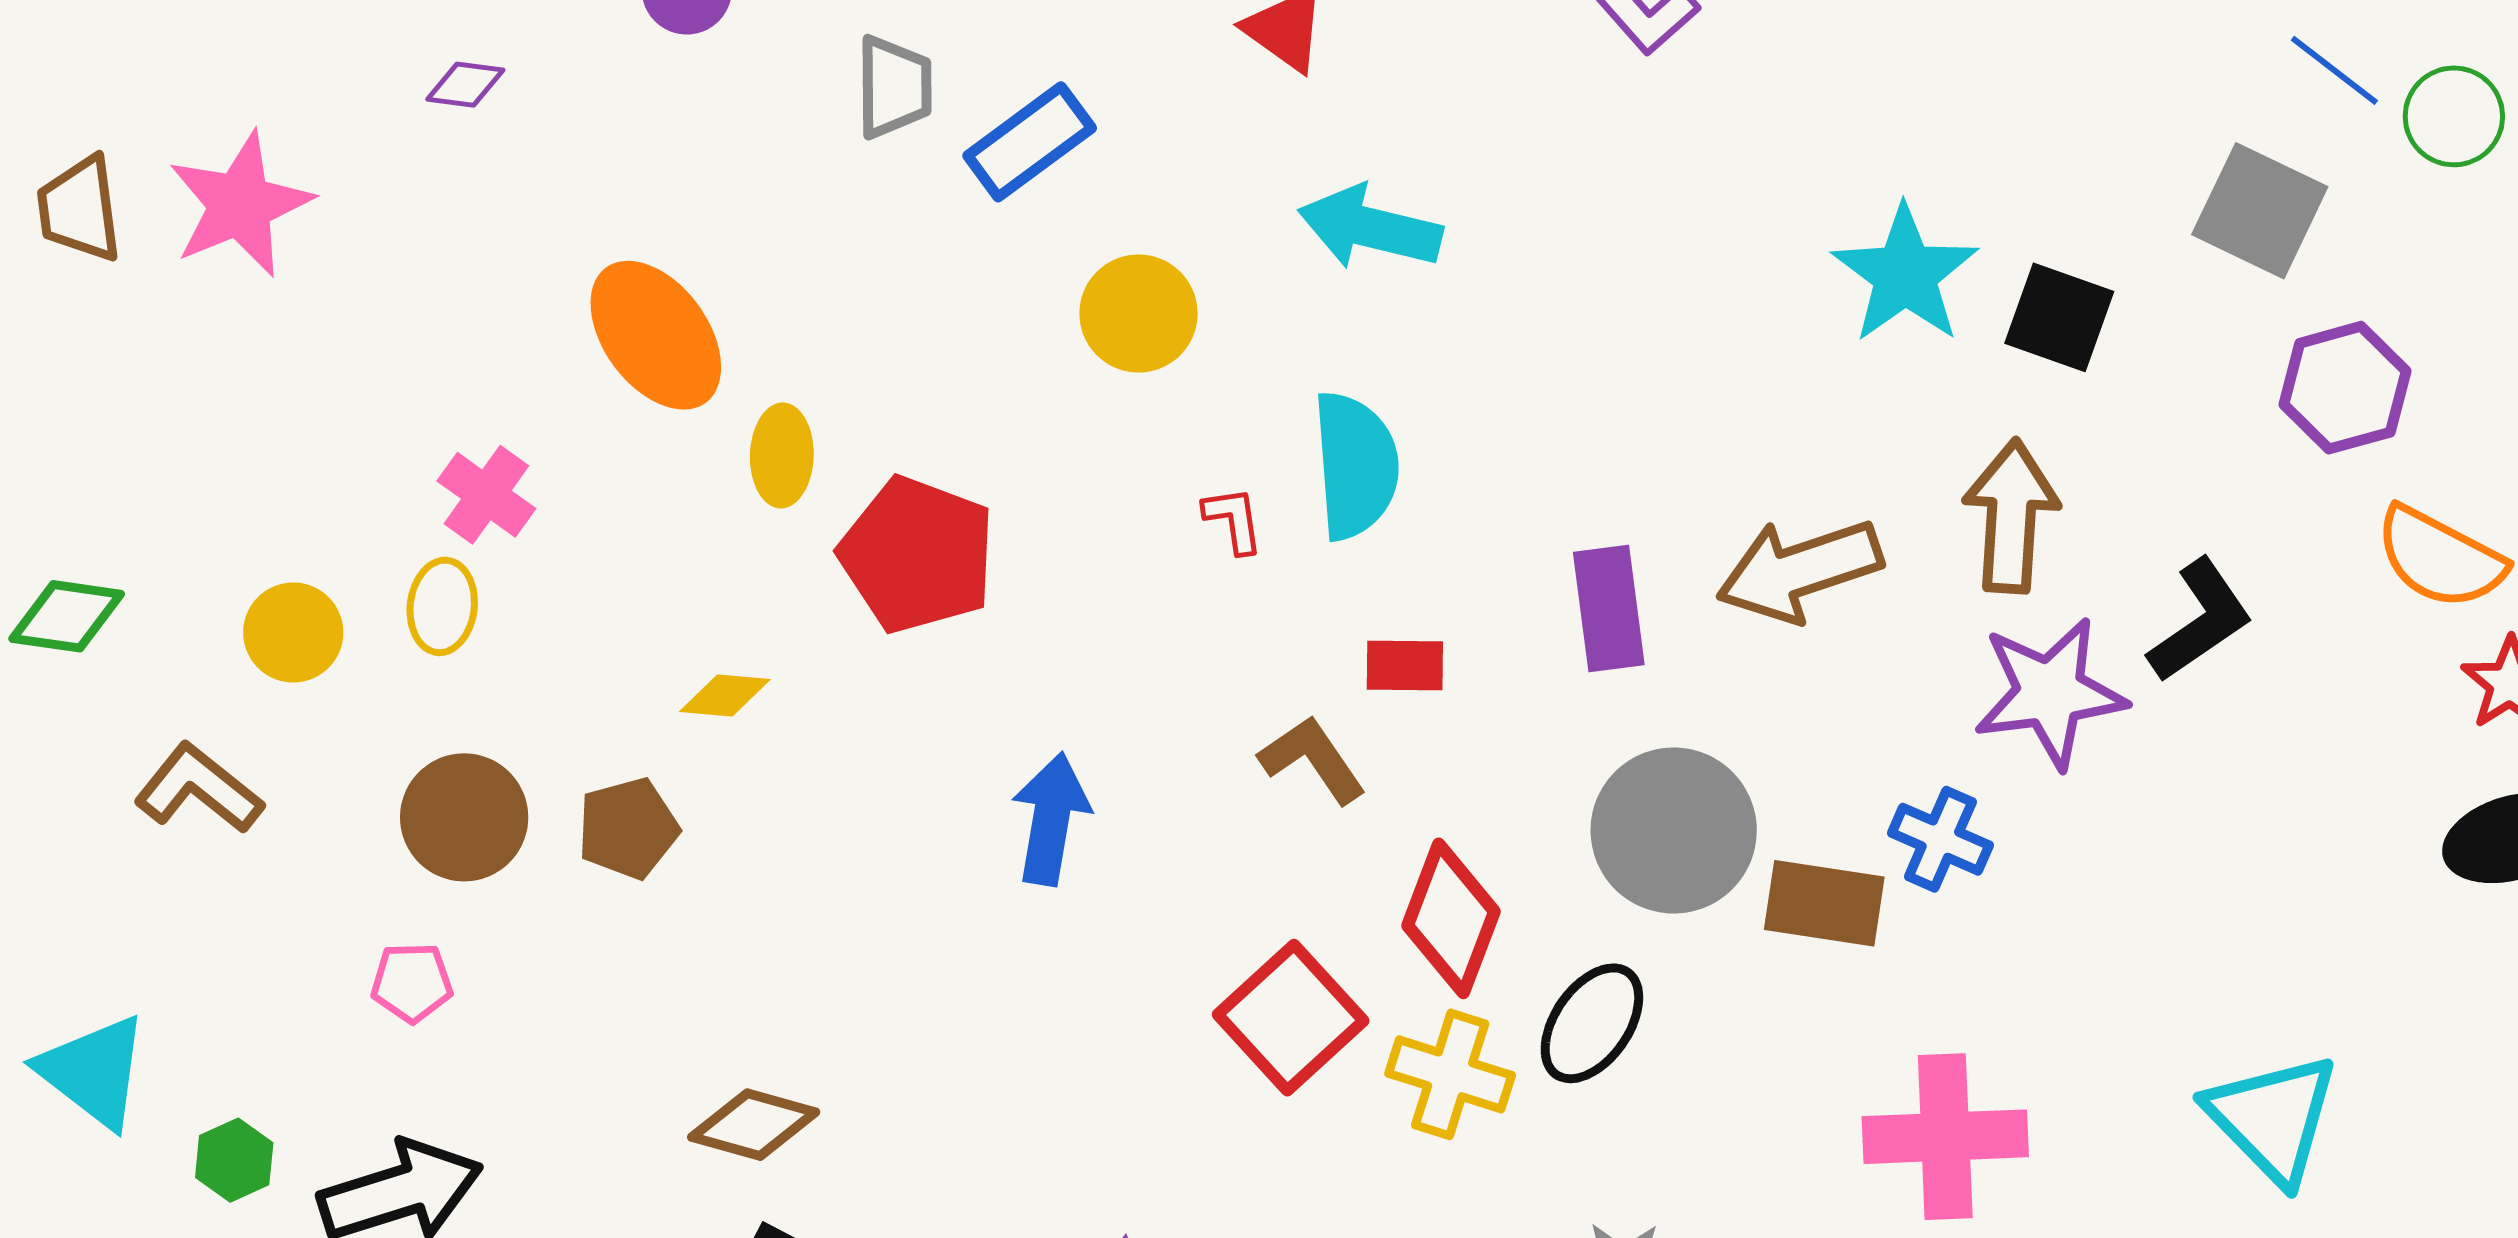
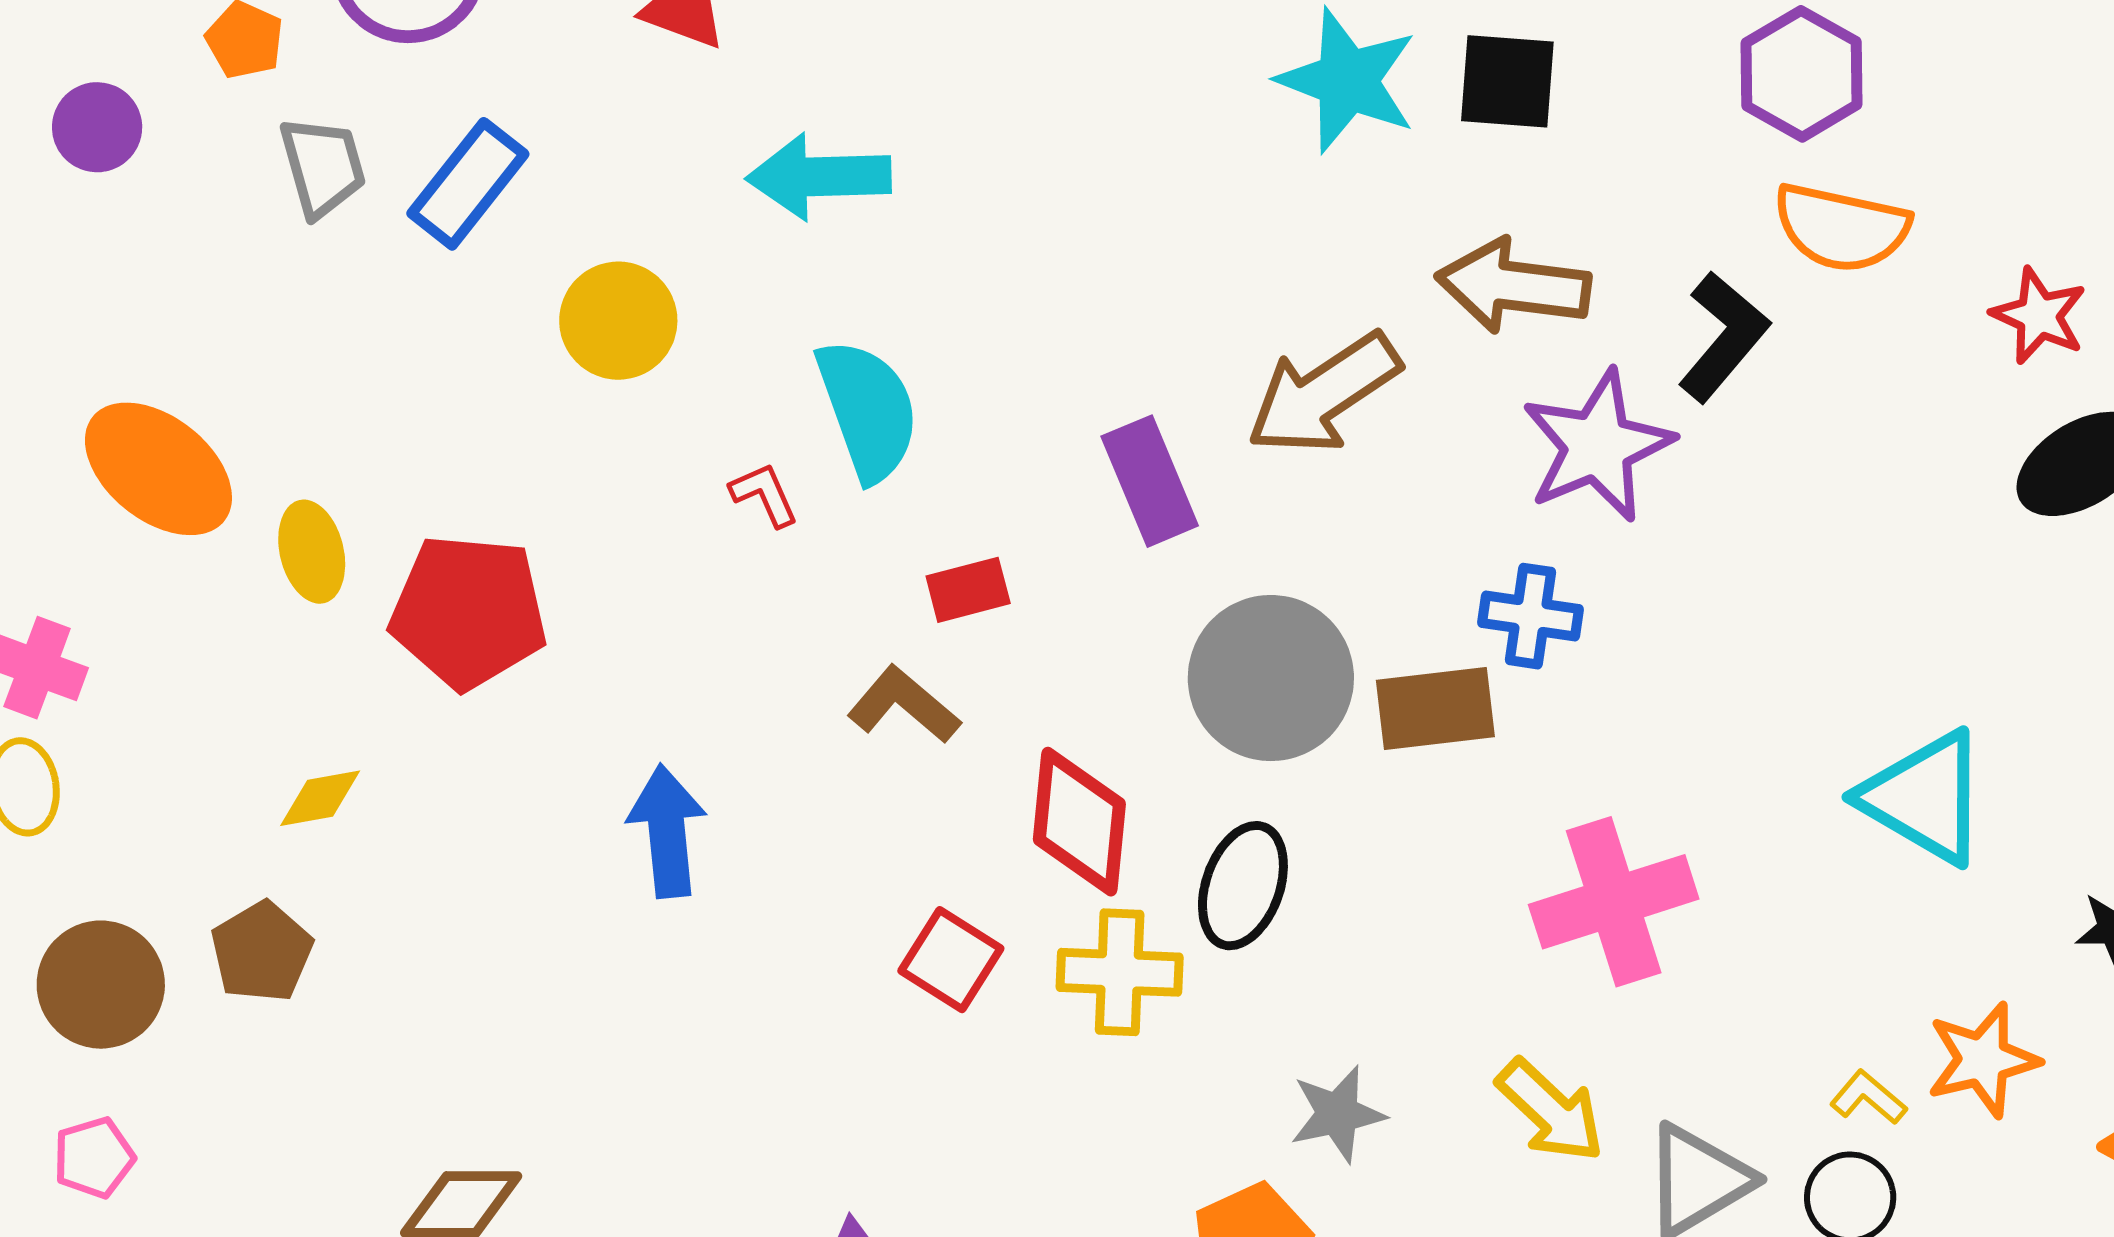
brown arrow: (2011, 516) -> (1513, 286), turned -71
orange semicircle: (2440, 558) -> (1841, 228), moved
red square: (1291, 1018) -> (951, 960), size x0.7

